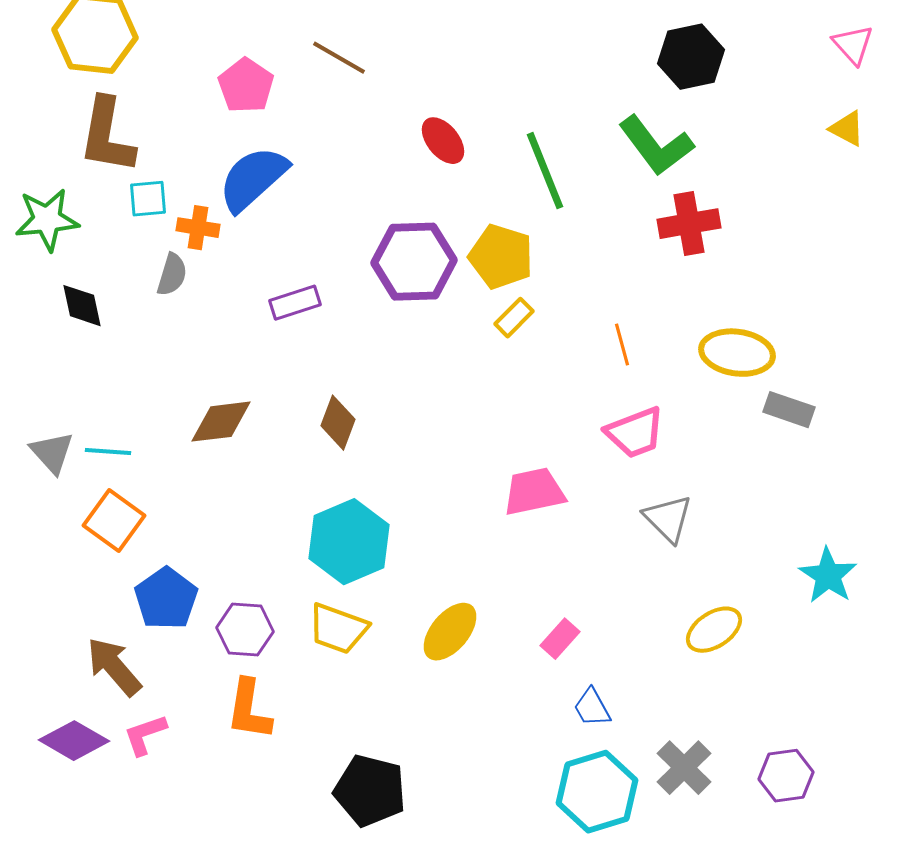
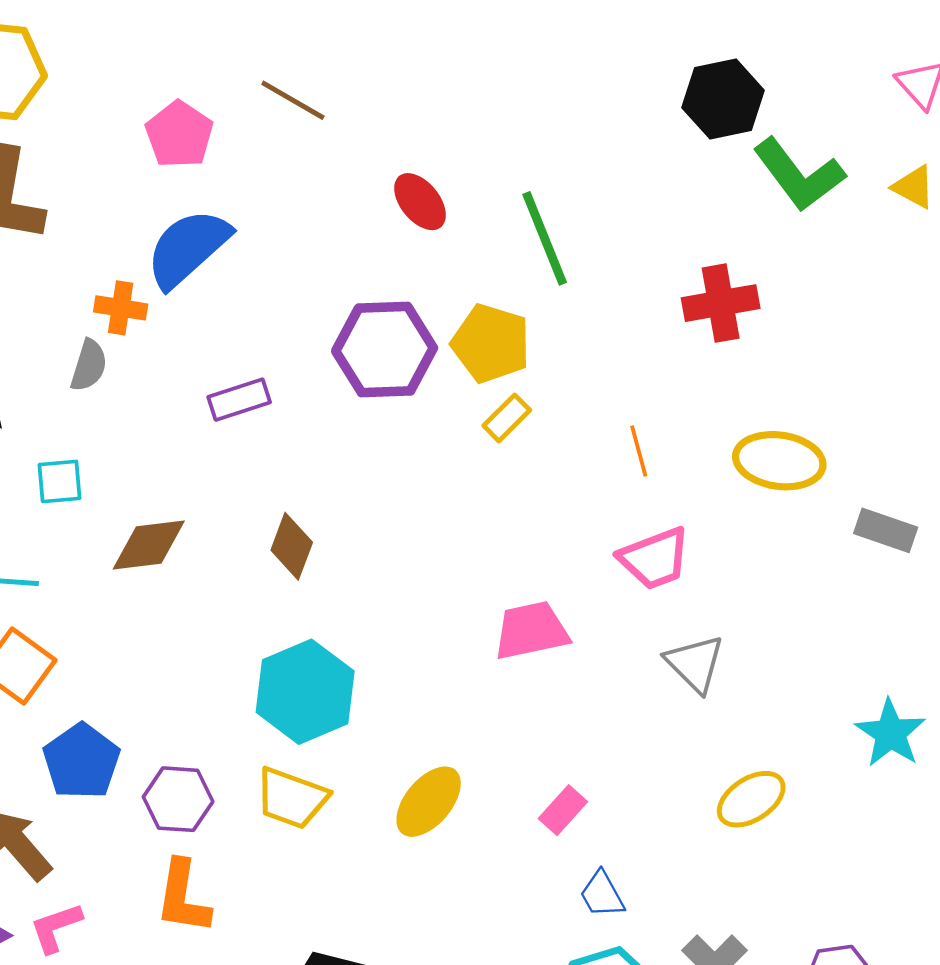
green L-shape: (656, 146) -> (799, 175), moved
cyan square: (148, 199) -> (60, 481), moved
gray rectangle: (789, 410) -> (886, 530), moved

